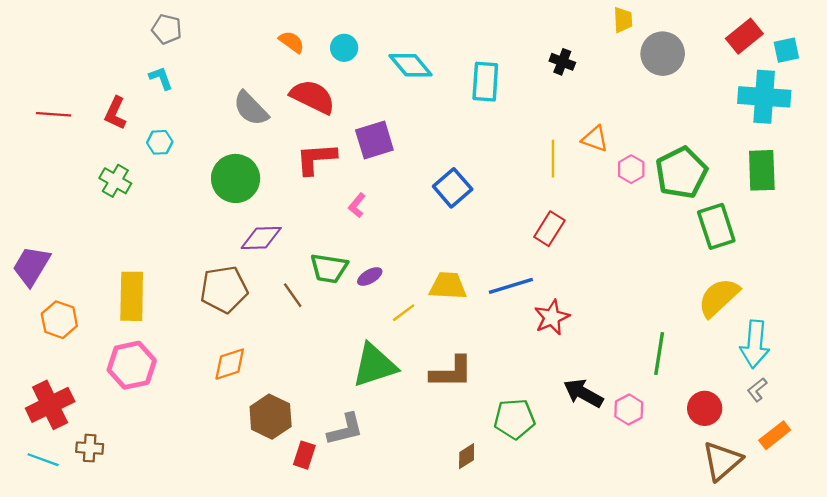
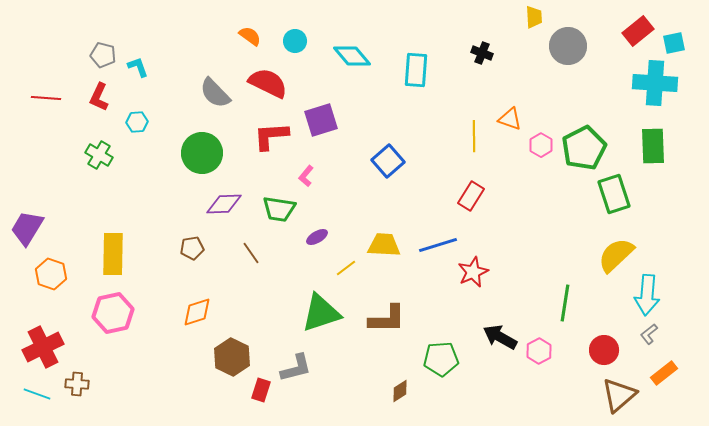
gray pentagon: (167, 29) -> (103, 55), moved
green trapezoid: (329, 268) -> (279, 209), moved
brown pentagon: (224, 289) -> (192, 248), size x0.6

